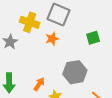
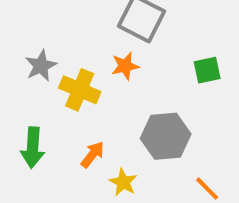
yellow cross: (30, 22) -> (80, 90), moved

